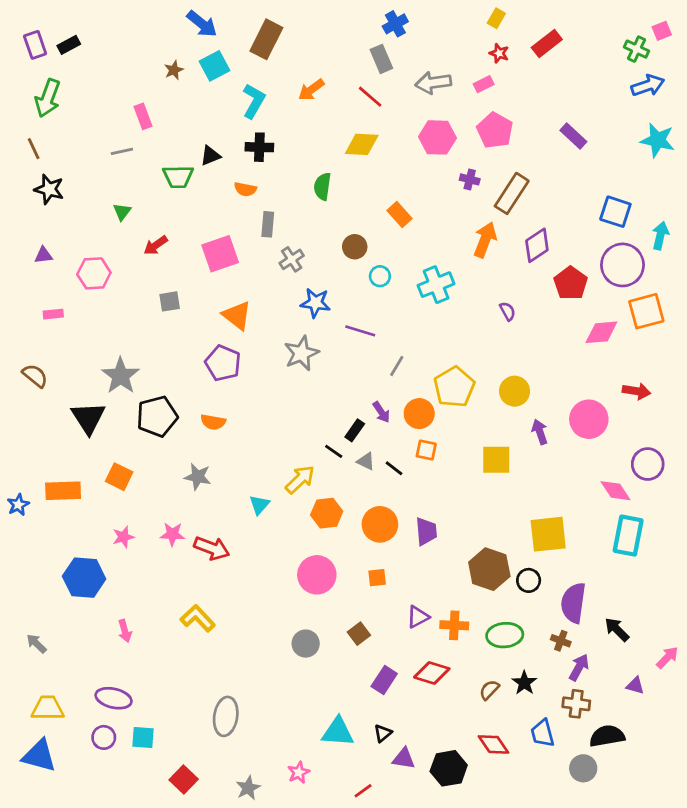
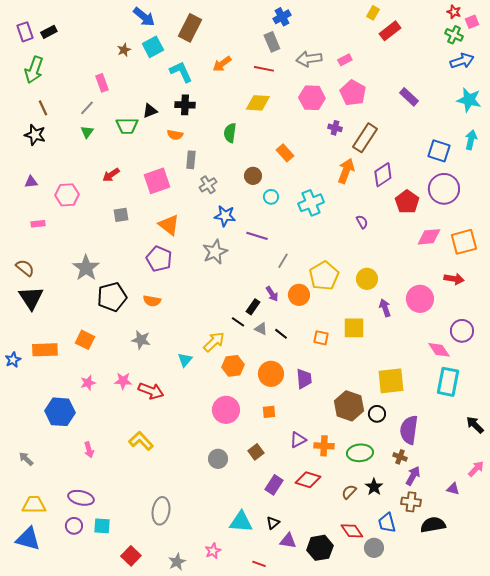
yellow rectangle: (496, 18) -> (373, 13), moved
red star: (499, 53) -> (454, 12), moved
red line: (370, 97) -> (264, 69), turned -30
cyan L-shape: (254, 101) -> (181, 72), turned -55
brown line: (34, 149) -> (43, 108), moved
gray line: (122, 151) -> (87, 108), turned -35
green triangle: (122, 212) -> (87, 132), moved
cyan arrow: (660, 236) -> (471, 140), moved
orange square: (646, 311) -> (464, 242), moved
black triangle: (88, 418) -> (31, 298), moved
orange square: (426, 450) -> (321, 338), moved
black arrow: (617, 629) -> (475, 425), moved
gray circle: (583, 768) -> (374, 548), moved
red line: (363, 791) -> (259, 564), turned 56

